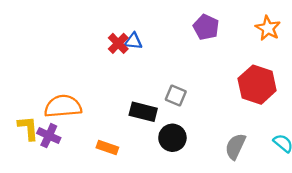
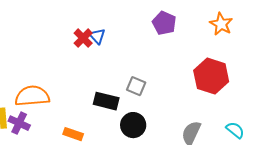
blue triangle: (133, 41) -> (97, 36), turned 42

